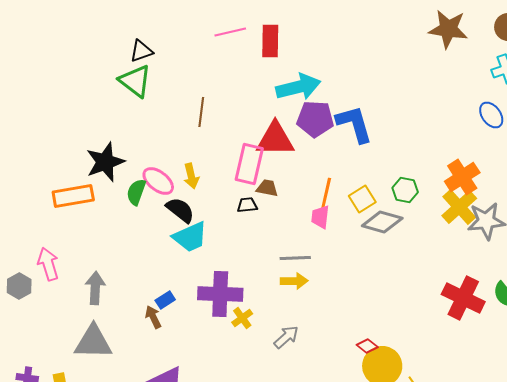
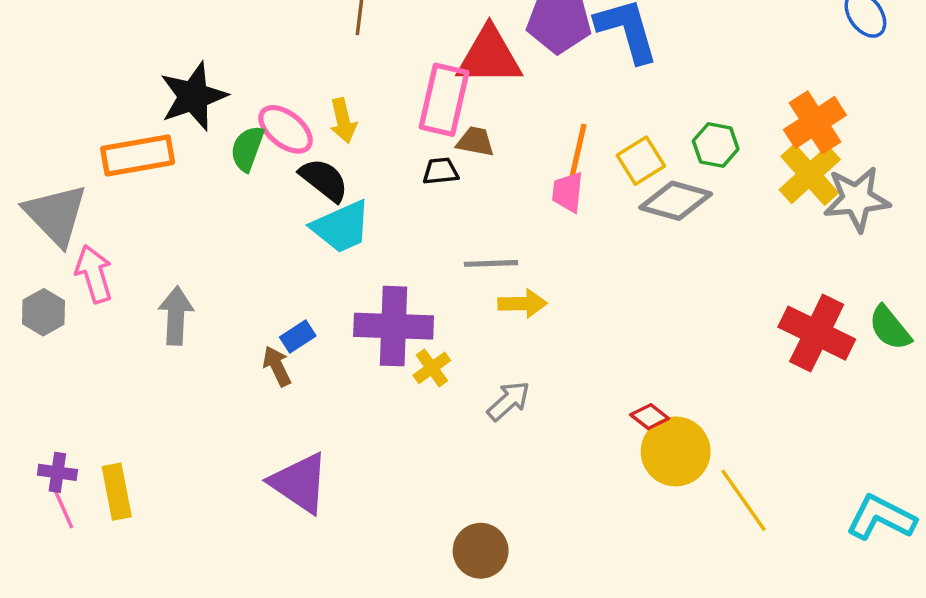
gray line: (295, 258) -> (491, 263), moved
gray triangle: (93, 342) -> (56, 215), moved, turned 45

